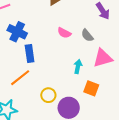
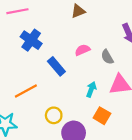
pink semicircle: (64, 33) -> (82, 50), turned 120
blue rectangle: (30, 54) -> (56, 66), moved, turned -42

